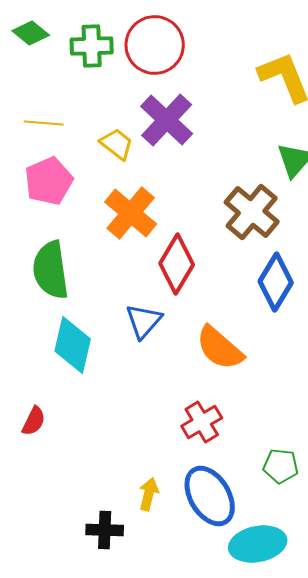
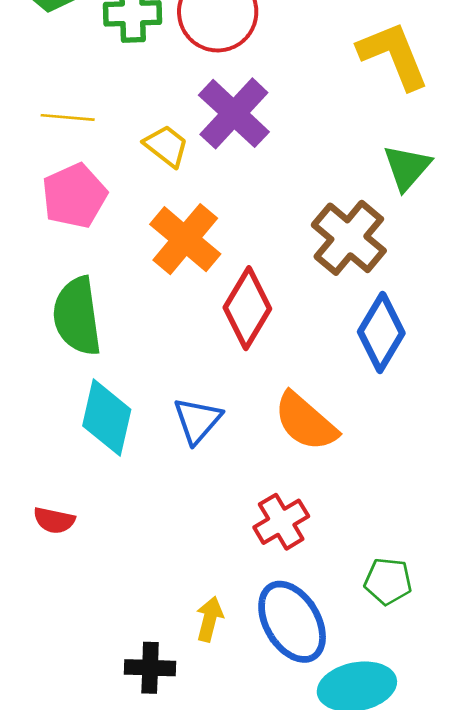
blue triangle: (144, 321) -> (197, 420), moved
red semicircle: (34, 421) -> (54, 520), turned 76

